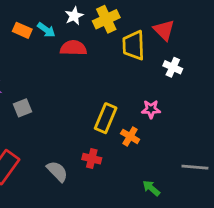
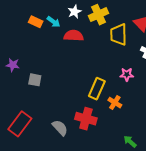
gray square: (22, 108) -> (35, 80), turned 32
pink star: (151, 109) -> (127, 74), moved
red cross: (92, 159) -> (86, 119), size x1.5

